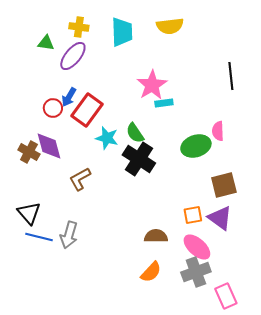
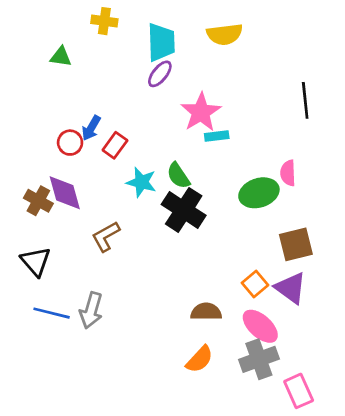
yellow cross: (79, 27) -> (104, 21), moved
purple ellipse: (73, 56) -> (160, 74), moved, size x0.7
red rectangle: (87, 110) -> (115, 145), size x0.6
black triangle: (29, 213) -> (36, 262), moved
orange square: (193, 215) -> (255, 284), turned -30

